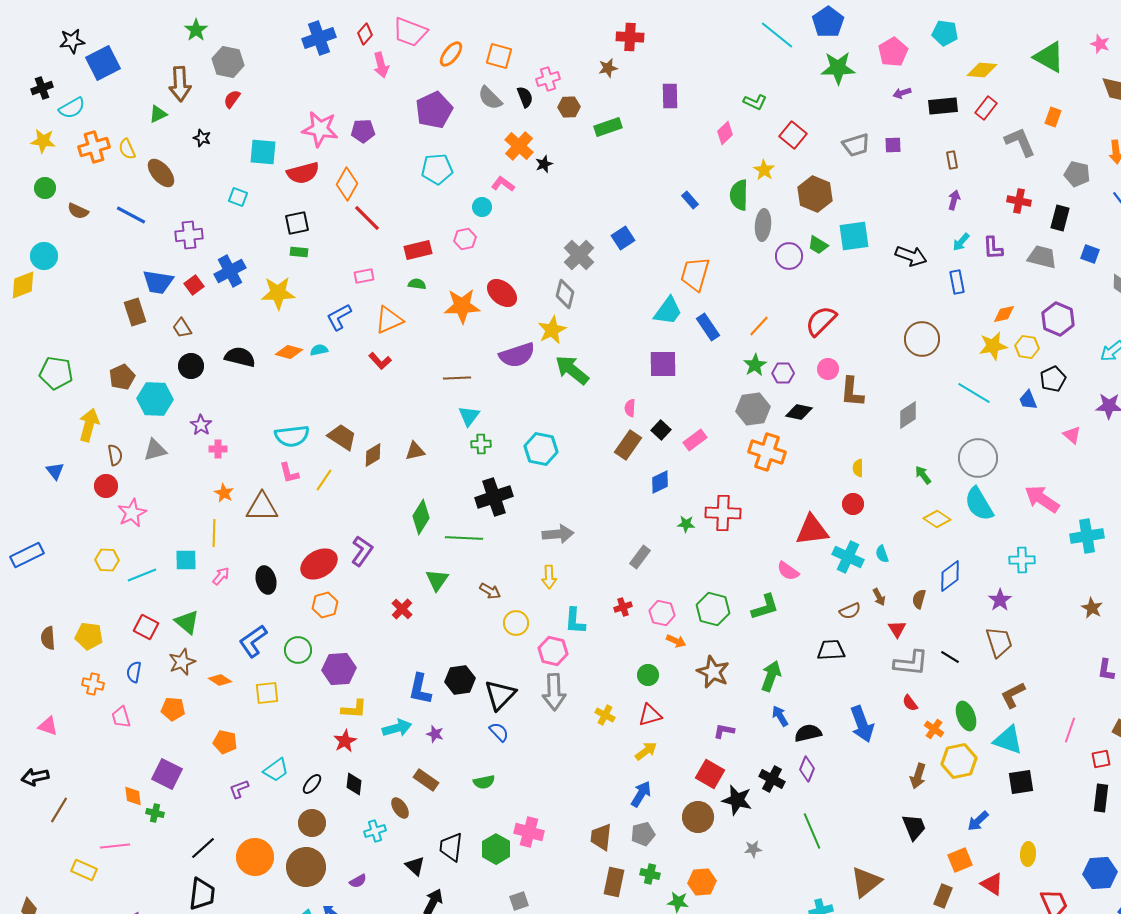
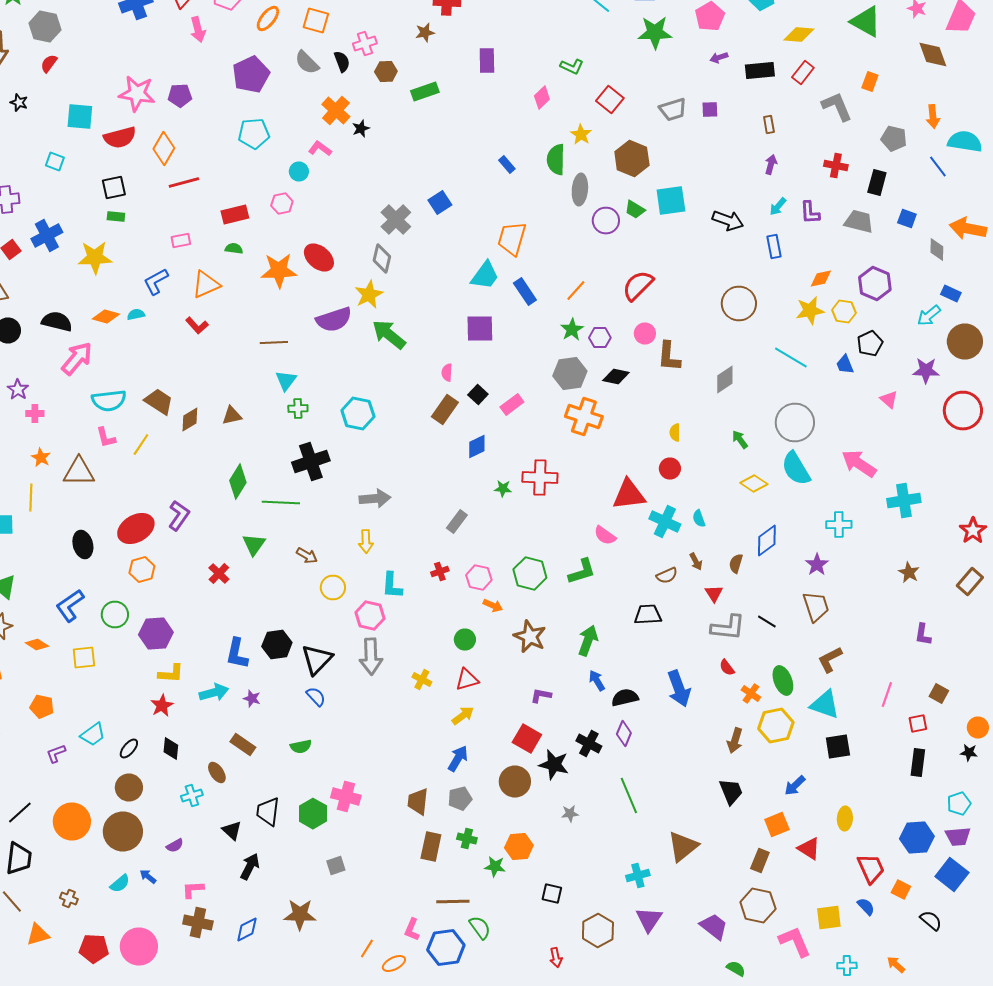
red line: (367, 218) -> (184, 182), turned -60
pink arrow: (221, 576) -> (77, 358), moved, size x1.8

